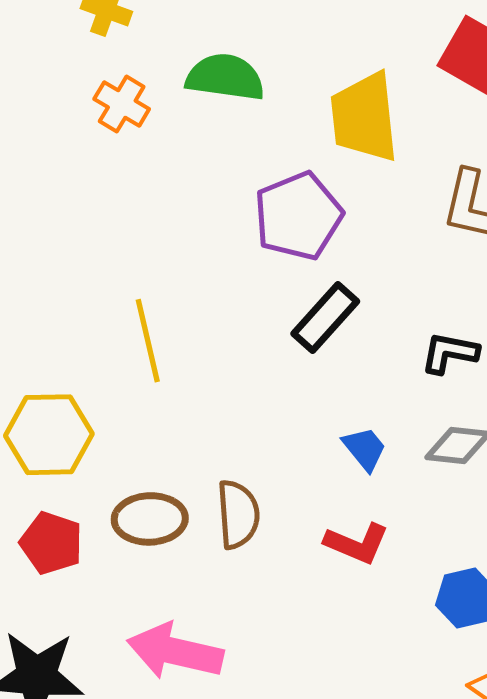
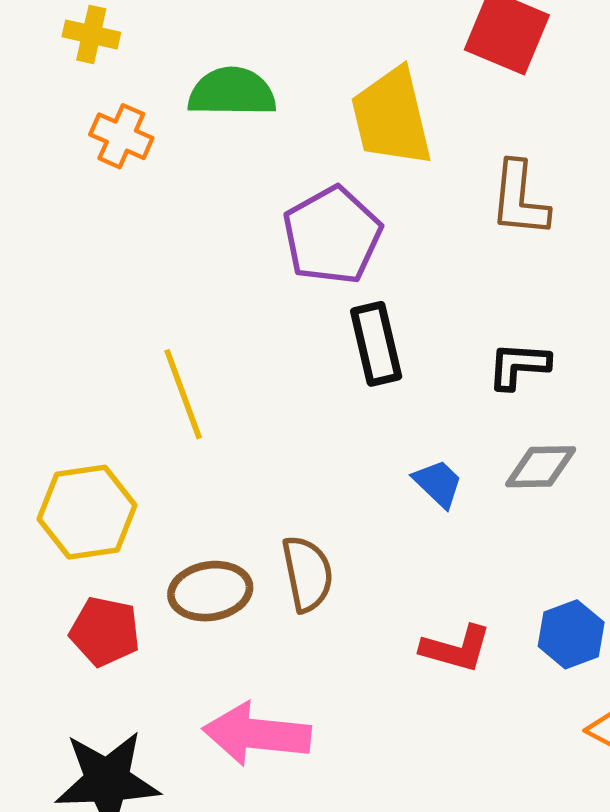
black rectangle: (325, 318) -> (376, 344), turned -48
red L-shape: (357, 543) -> (456, 649), moved

